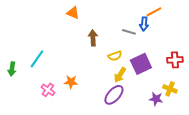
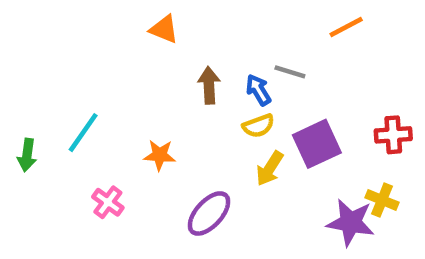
blue arrow: (144, 24) -> (258, 90), moved, turned 144
orange star: (71, 82) -> (160, 155), moved
purple ellipse: (114, 95) -> (209, 213), moved
purple star: (156, 99) -> (351, 222), size x1.5

